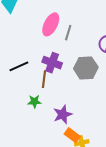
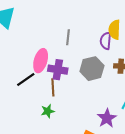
pink ellipse: (51, 24) -> (41, 61), moved
purple star: (63, 114) -> (107, 118), moved

